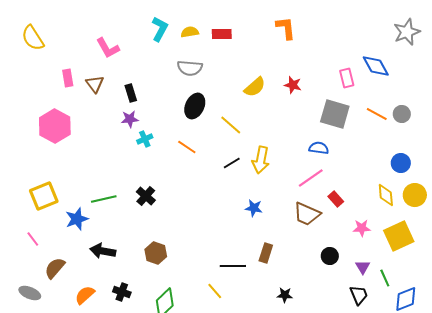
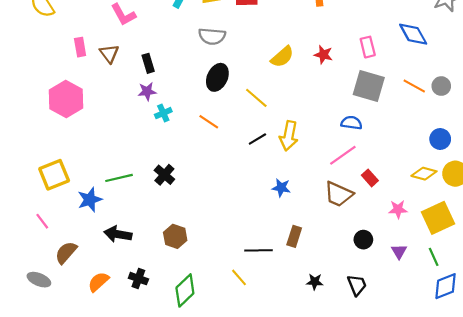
pink rectangle: (347, 78) -> (368, 47), moved
yellow diamond: (386, 195) -> (424, 174), turned -70
green line: (385, 278) -> (434, 257), moved
black trapezoid: (359, 295) -> (357, 285), moved

